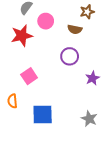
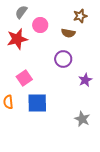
blue square: (43, 115) -> (37, 103), moved

